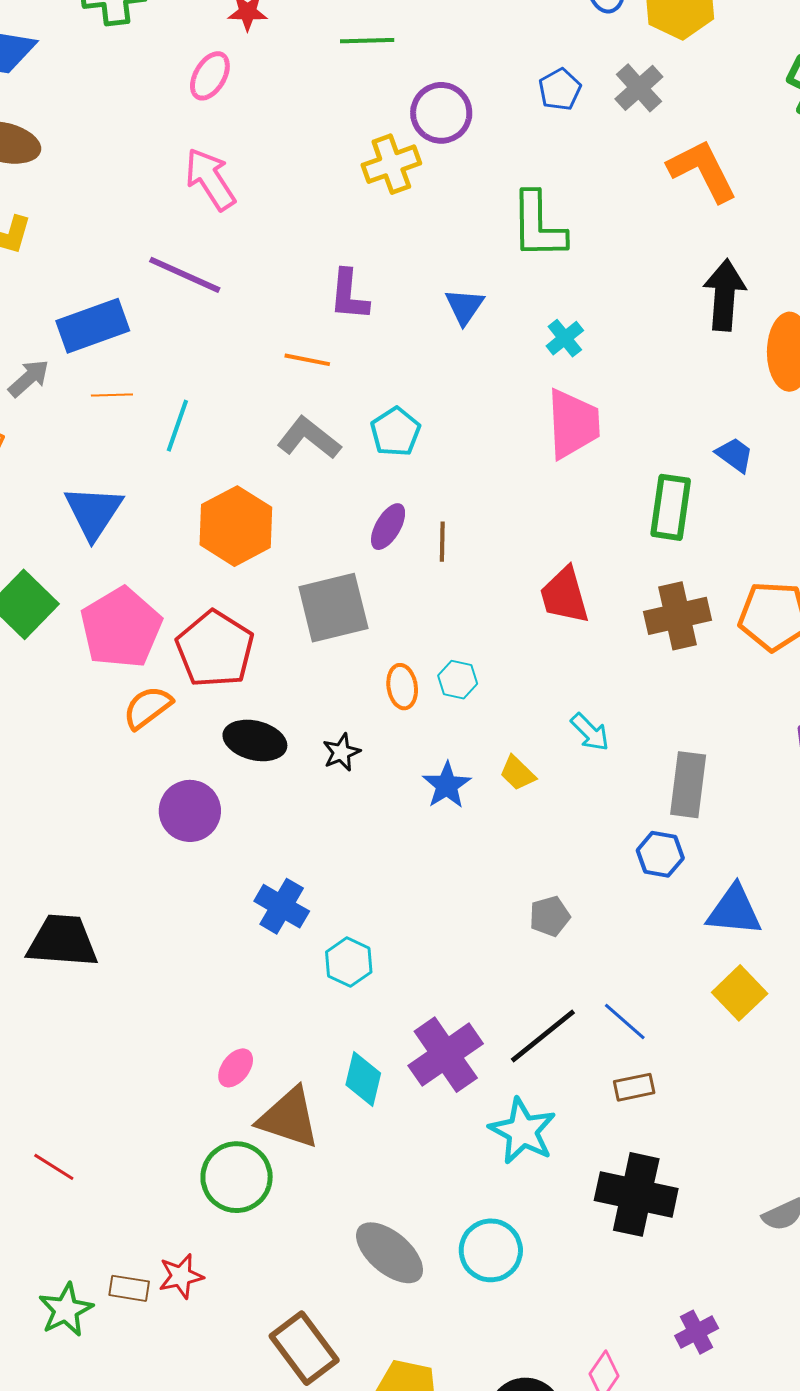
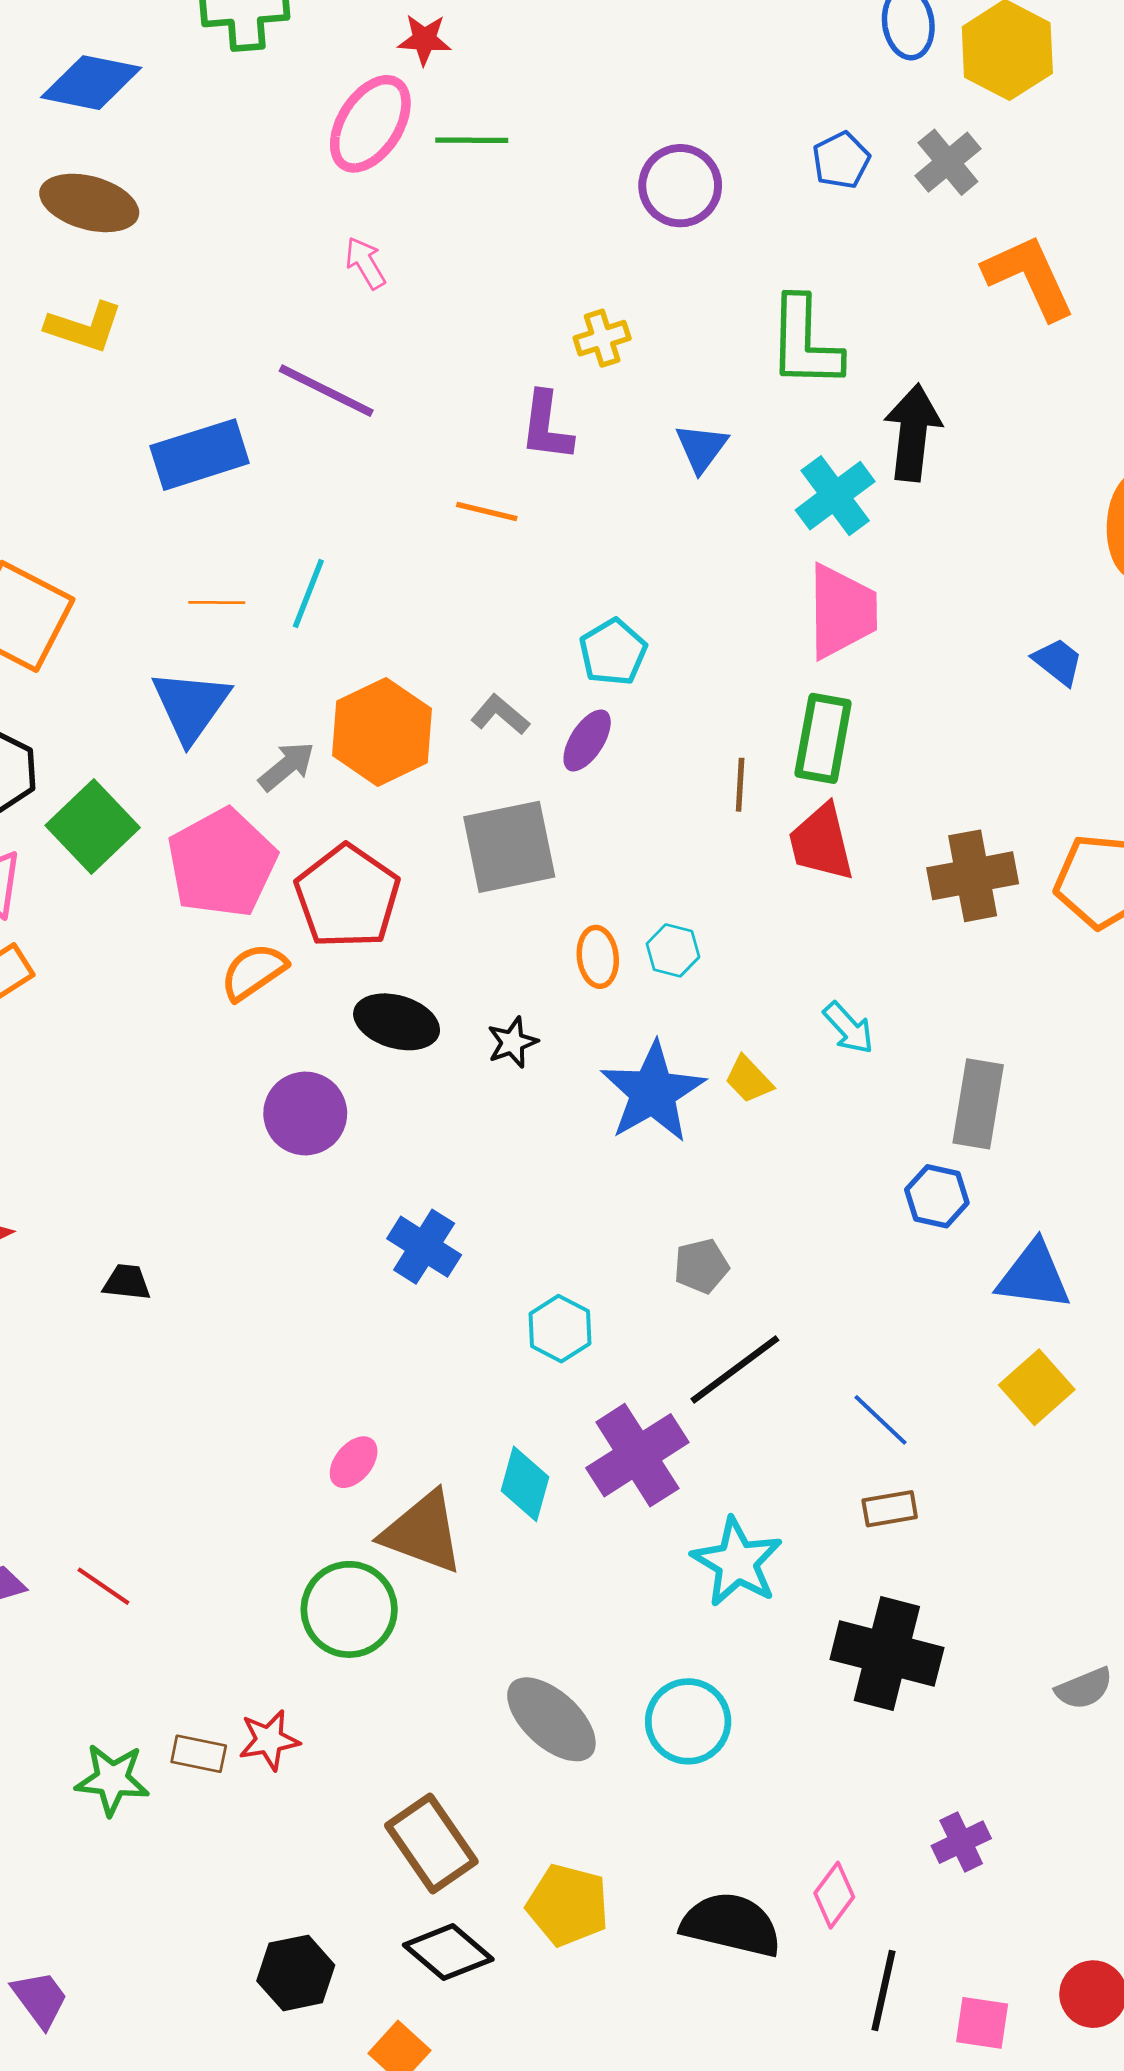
green line: (367, 41) -> (472, 140), moved
pink ellipse: (210, 76) -> (370, 124), size x1.5
yellow cross: (391, 164) -> (602, 338), moved, size x0.7
pink arrow: (210, 179) -> (365, 263), size x0.6
black arrow: (725, 295) -> (913, 433), moved
cyan cross: (565, 338) -> (835, 496), size x1.5
gray arrow: (29, 378) -> (287, 766), moved
orange line: (112, 395) -> (217, 602), moved
cyan pentagon: (395, 432) -> (613, 652), moved
gray L-shape: (309, 438) -> (500, 715), moved, size x0.7
green rectangle: (671, 507) -> (823, 738), moved
brown line: (442, 542) -> (740, 785), moved
blue star: (447, 785) -> (653, 1092), size x1.6
gray pentagon: (550, 916) -> (701, 1266), moved
black trapezoid: (62, 941) -> (127, 1282), size x0.5
cyan hexagon: (349, 962) -> (560, 1329), moved
black line: (543, 1036) -> (735, 1370), moved
green star: (66, 1310) -> (112, 1779), turned 30

